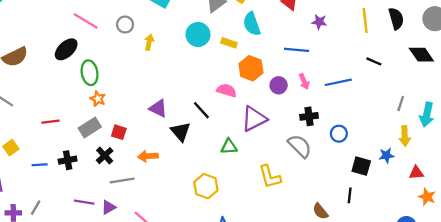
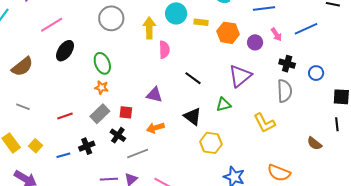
pink line: (86, 21) -> (52, 25), moved, turned -50
gray circle: (125, 25) -> (111, 18), size x1.6
yellow arrow: (149, 42) -> (149, 28), moved, size x1.5
yellow rectangle: (229, 43) -> (201, 22), moved
green ellipse: (90, 73) -> (102, 63), moved
pink semicircle: (227, 90) -> (164, 50), moved, turned 84
purple triangle: (158, 108) -> (154, 95), moved
black cross: (309, 116) -> (287, 64), turned 35
black triangle: (181, 132) -> (192, 116), moved
gray semicircle: (300, 146) -> (285, 91), turned 55

